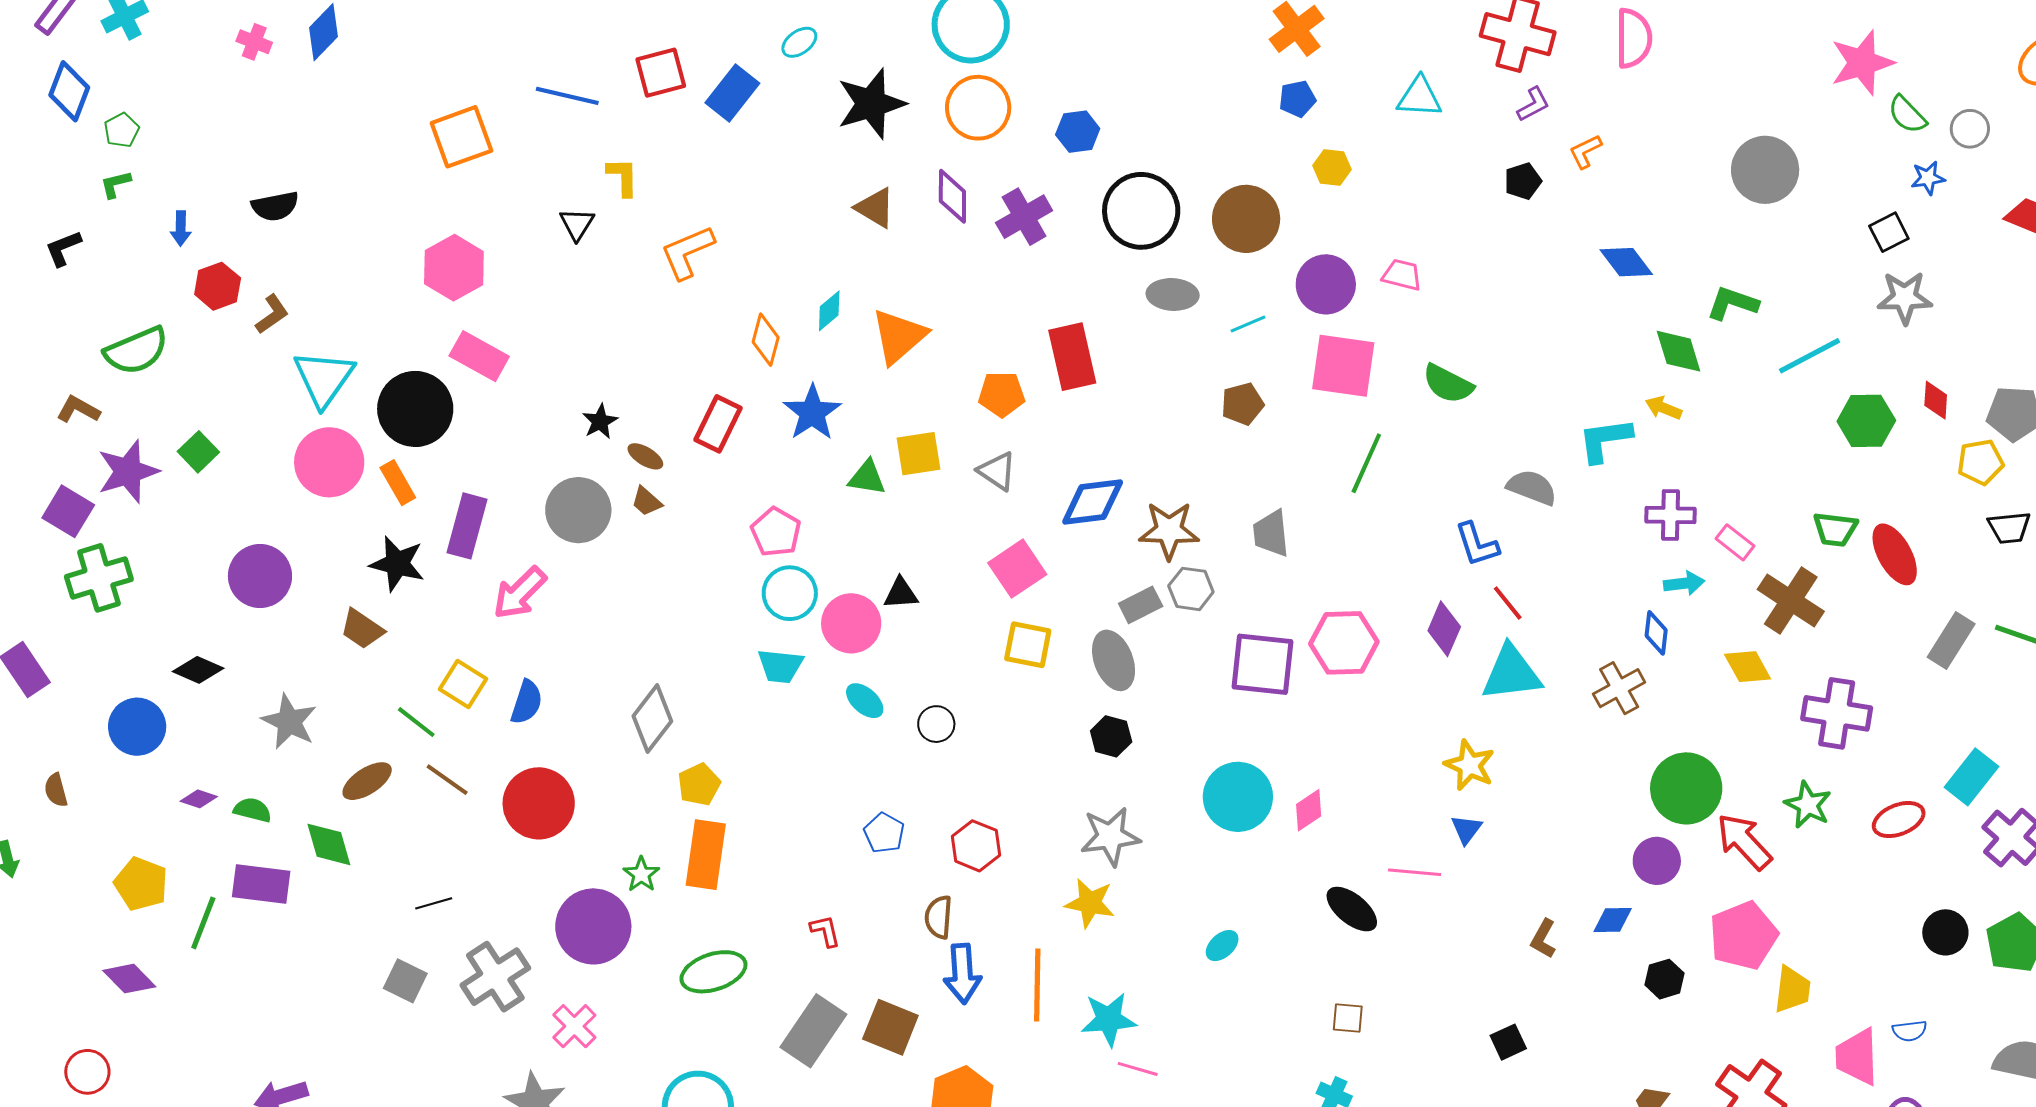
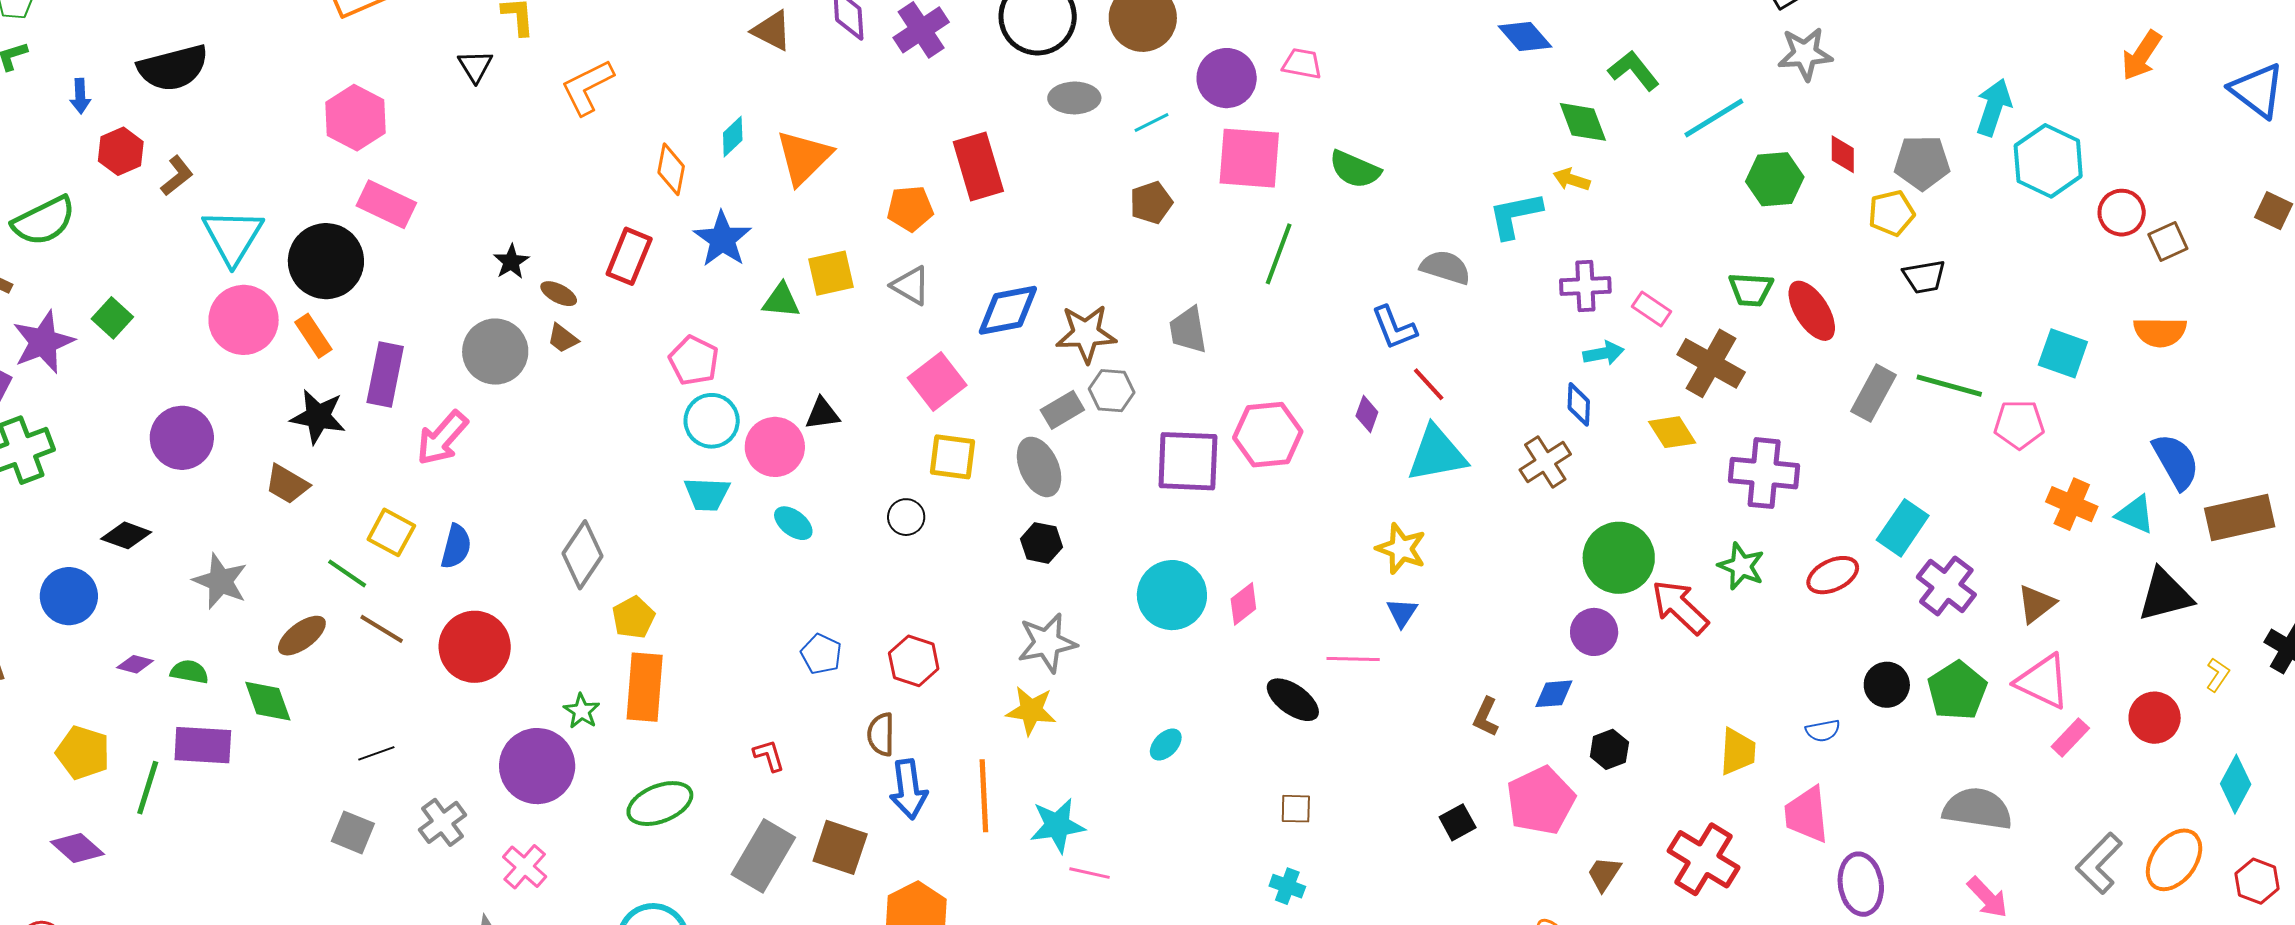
black semicircle: (275, 206) -> (173, 68), size x1.5
green L-shape: (1732, 303) -> (1634, 71), turned 36
purple diamond: (1444, 629) -> (1367, 414), size x0.7
black circle: (936, 724) -> (906, 517), moved
pink pentagon: (1743, 936) -> (1541, 801), moved
gray cross: (495, 977) -> (443, 822), size x0.7
blue semicircle: (1910, 1031) -> (1823, 731), moved

